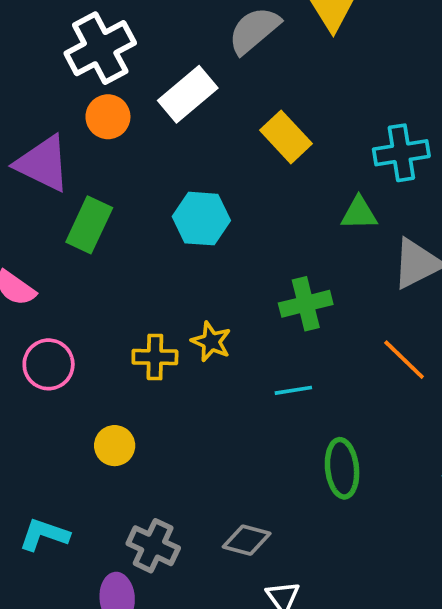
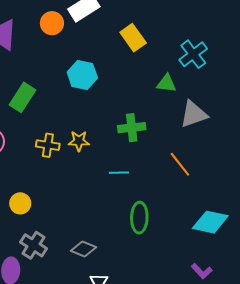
orange circle: (108, 117) -> (52, 23), moved
cyan cross: (401, 153) -> (193, 54), turned -36
green rectangle: (89, 225) -> (22, 97), moved
yellow star: (211, 342) -> (79, 141), turned -30
yellow circle: (115, 446) -> (20, 203), moved

